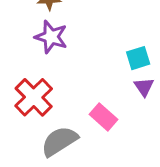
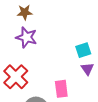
pink rectangle: (103, 117) -> (61, 89), turned 42

